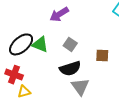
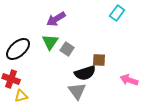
green triangle: (40, 44) -> (50, 42), moved, turned 42
black semicircle: (70, 69) -> (85, 73), moved

